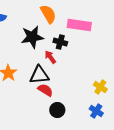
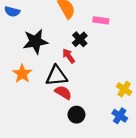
pink rectangle: (79, 25) -> (101, 20), size x0.6
black star: (32, 37) -> (35, 41), moved
black cross: (60, 42) -> (80, 39), turned 32

